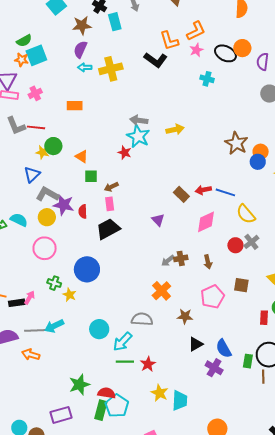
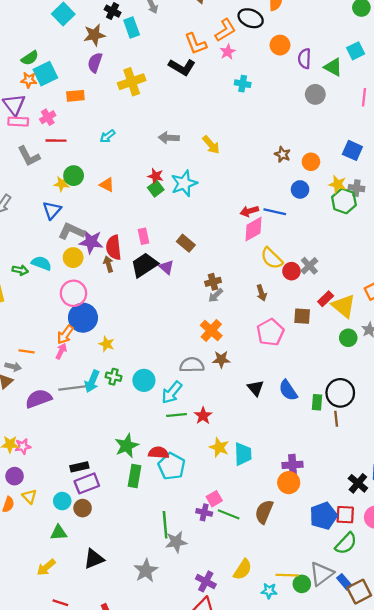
black ellipse: (225, 53) -> (251, 18), moved
cyan arrow: (85, 67) -> (107, 136), moved, turned -32
orange rectangle: (75, 106) -> (75, 96), moved
red line: (36, 127) -> (56, 141), moved
yellow arrow: (175, 129) -> (211, 145), turned 66
cyan star: (138, 136) -> (184, 183), moved, turned 30
brown star: (236, 143) -> (282, 154), size x0.6
blue circle: (258, 162) -> (300, 189), moved
green square: (91, 176) -> (156, 189), moved, turned -32
brown arrow: (111, 187) -> (108, 264), moved, turned 104
brown rectangle: (181, 194) -> (186, 243), moved
red semicircle: (83, 211) -> (114, 247), size x1.5
yellow semicircle: (246, 214) -> (272, 258), moved
purple triangle: (158, 220) -> (166, 267), moved
pink diamond: (206, 222) -> (254, 229), moved
brown cross: (181, 258) -> (213, 282), moved
blue circle: (87, 269) -> (83, 318), moved
green cross: (54, 283) -> (114, 377), moved
black rectangle: (17, 303) -> (79, 467), moved
brown star: (185, 316) -> (221, 359), moved
red rectangle: (264, 318) -> (326, 299), moved, turned 48
cyan arrow: (54, 326) -> (92, 381), turned -36
black triangle: (196, 344) -> (256, 388), turned -35
orange arrow: (31, 355) -> (65, 335), moved, turned -66
purple cross: (214, 368) -> (293, 465), moved, turned -30
green rectangle: (101, 410) -> (135, 476), moved
purple rectangle: (61, 415) -> (87, 483), moved

